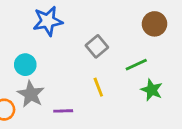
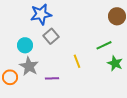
gray square: (97, 46) -> (51, 36), moved

